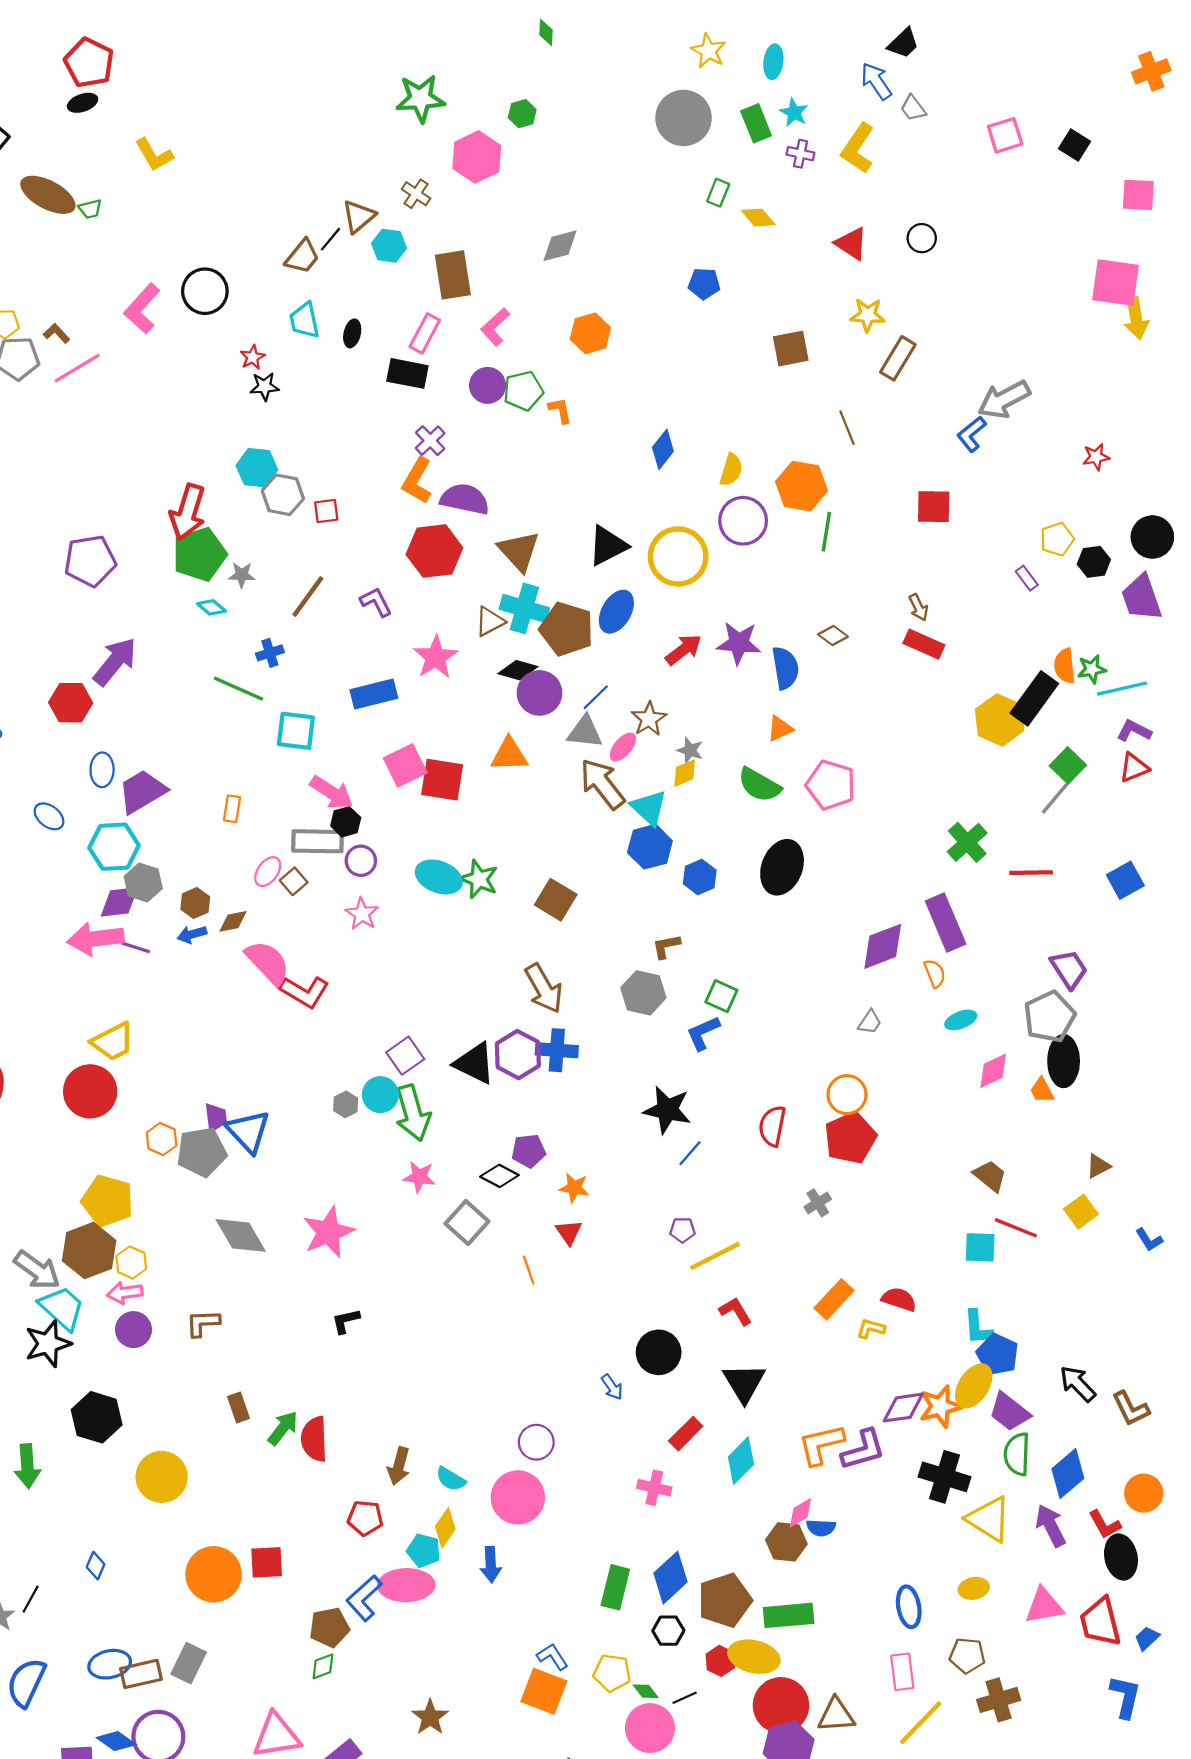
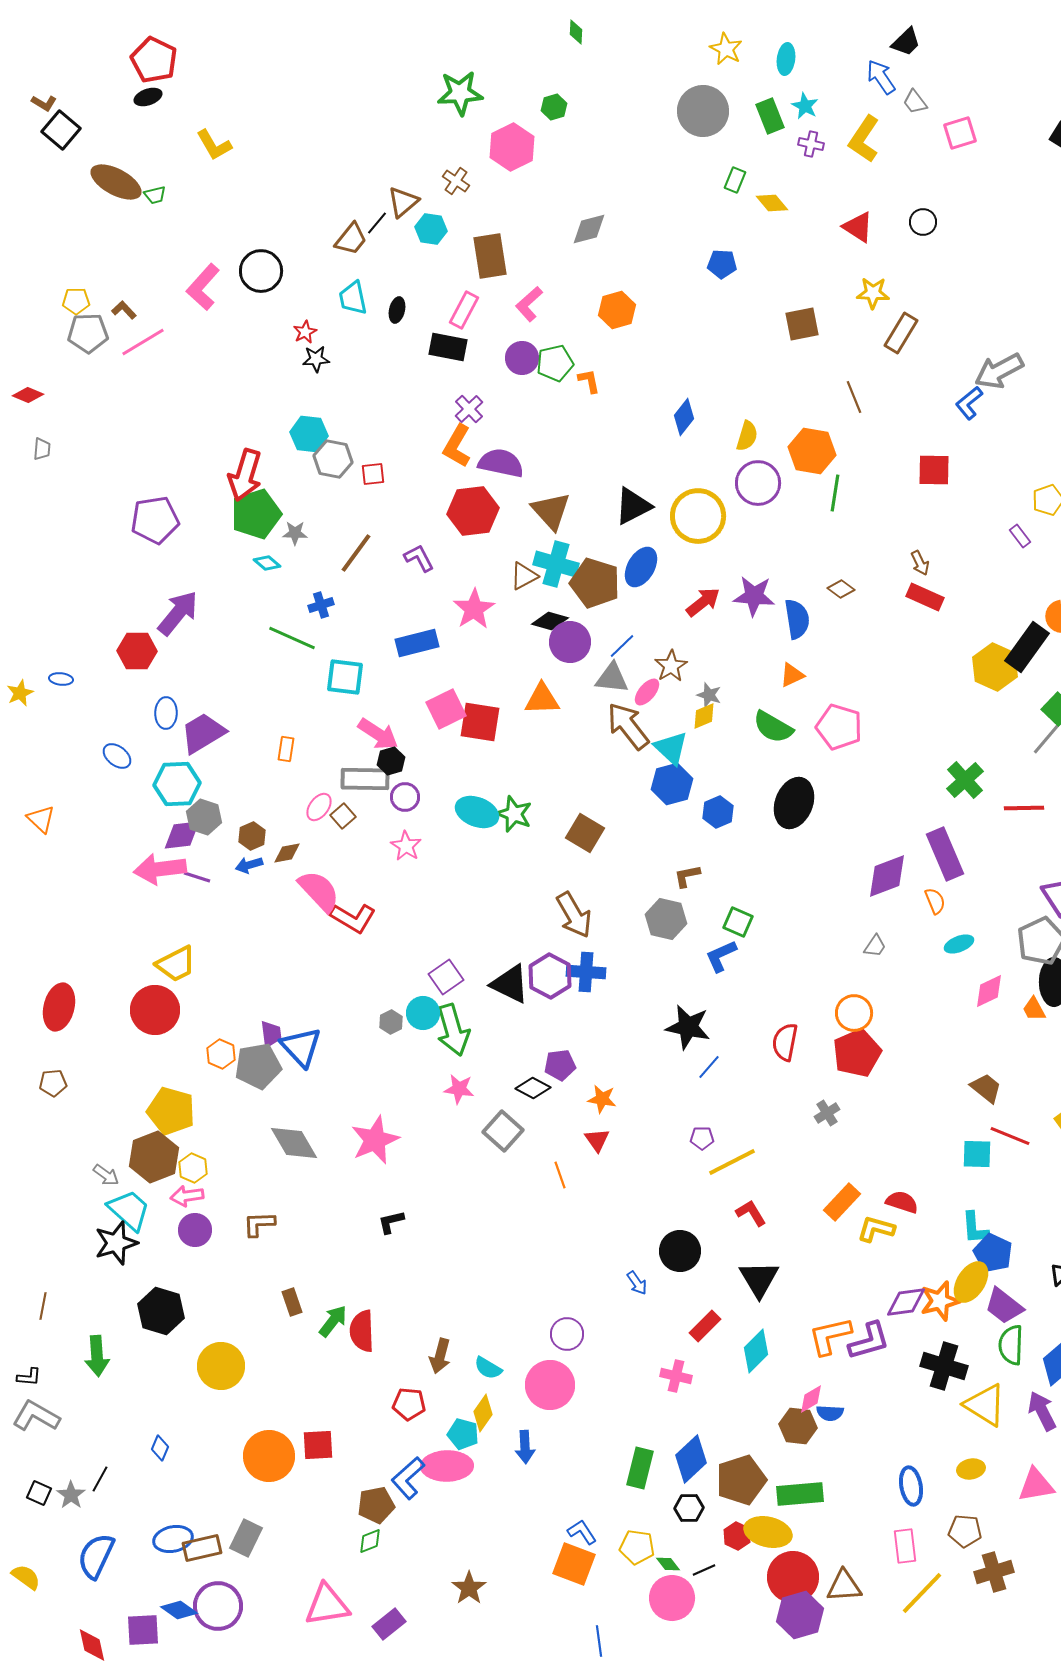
pink square: (1005, 135) -> (960, 133), moved
gray arrow: (37, 1270) -> (106, 1175), size x0.6
yellow L-shape: (871, 1329) -> (876, 1229), size x1.4

